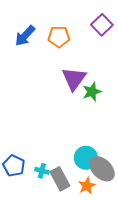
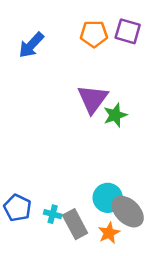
purple square: (102, 25) -> (128, 31), turned -30
orange pentagon: (59, 37) -> (94, 34), moved

